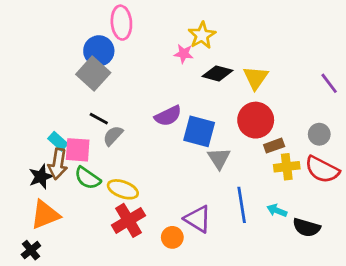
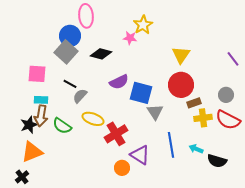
black diamond: (218, 73) -> (101, 54), moved
cyan rectangle: (58, 141) -> (41, 100), turned -40
pink square: (78, 150) -> (37, 74), moved
yellow ellipse: (123, 189) -> (93, 119), moved
red cross: (128, 220) -> (116, 134), moved

